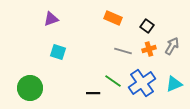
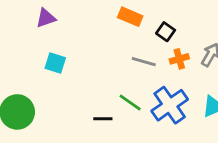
black square: (147, 26) -> (166, 32), moved

